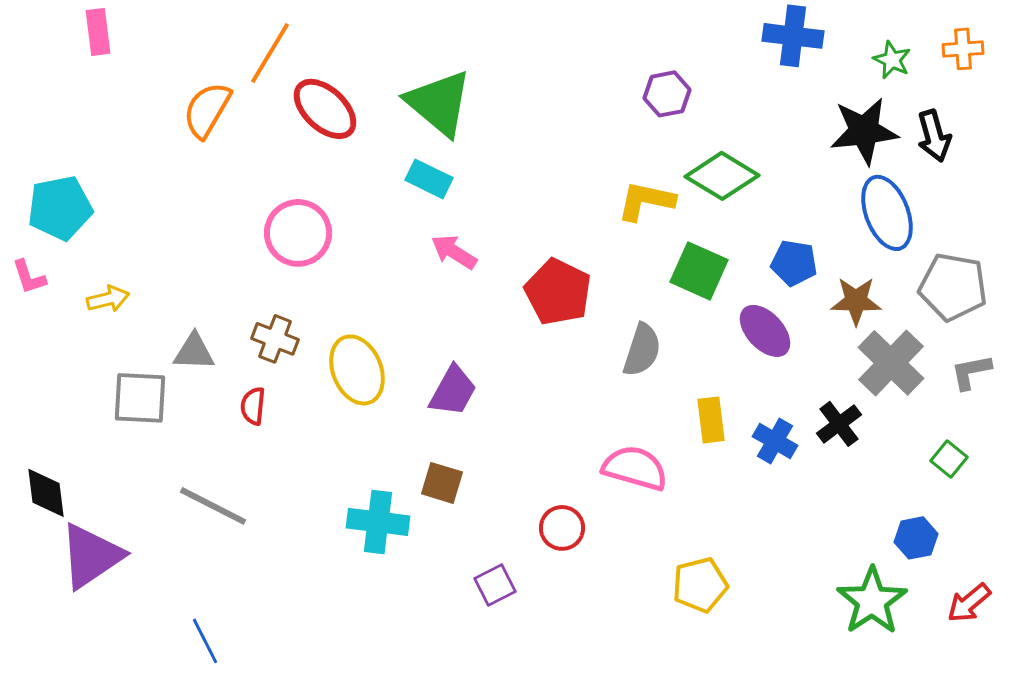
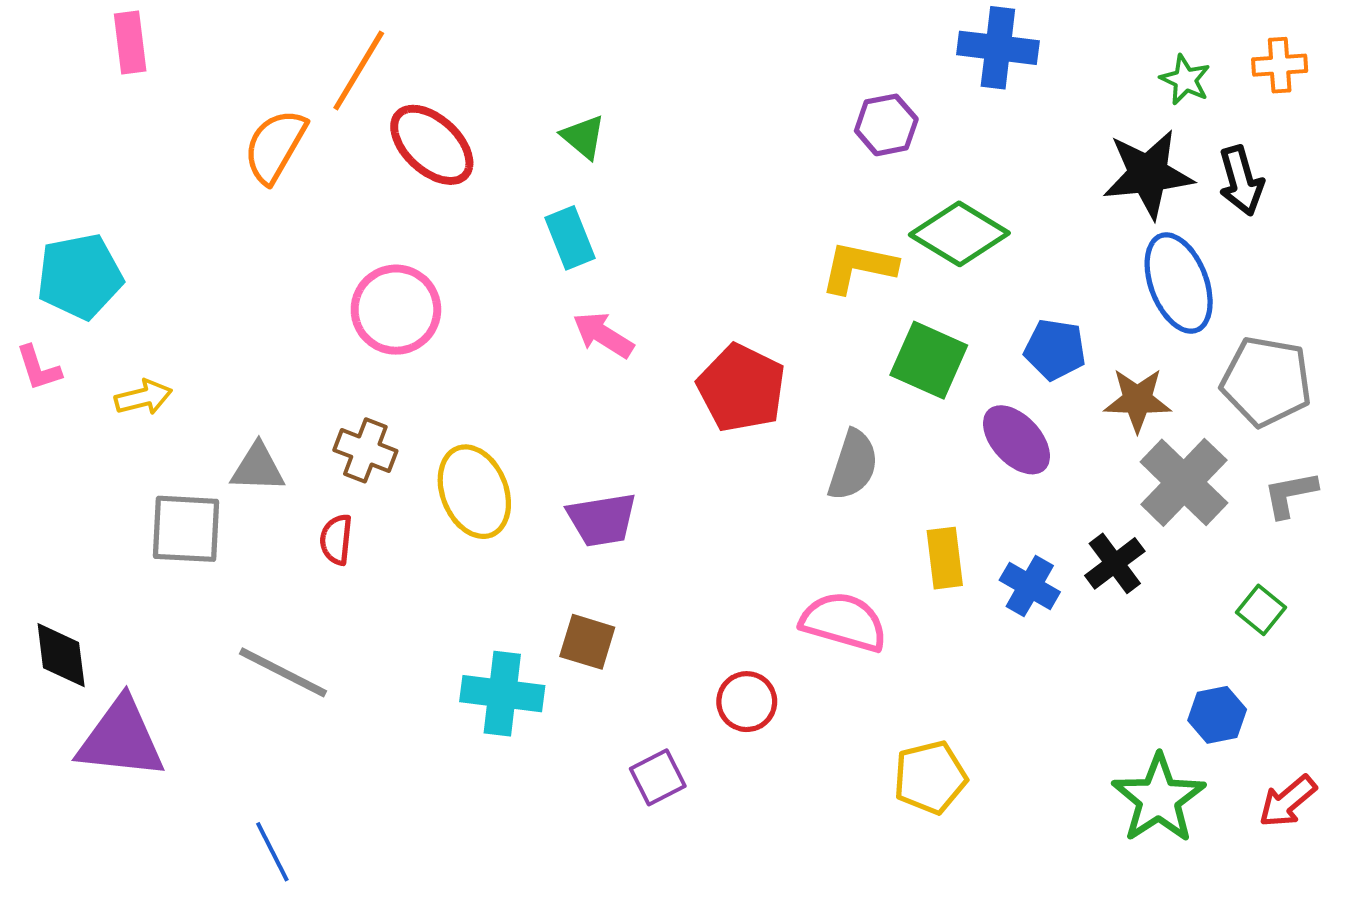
blue cross: (793, 36) -> (998, 48), moved
green triangle: (439, 103) -> (583, 137), size x0.5
cyan rectangle: (429, 179) -> (570, 238), turned 42
purple trapezoid: (453, 391) -> (602, 520), turned 52
purple triangle: (91, 556) -> (121, 739), turned 40

